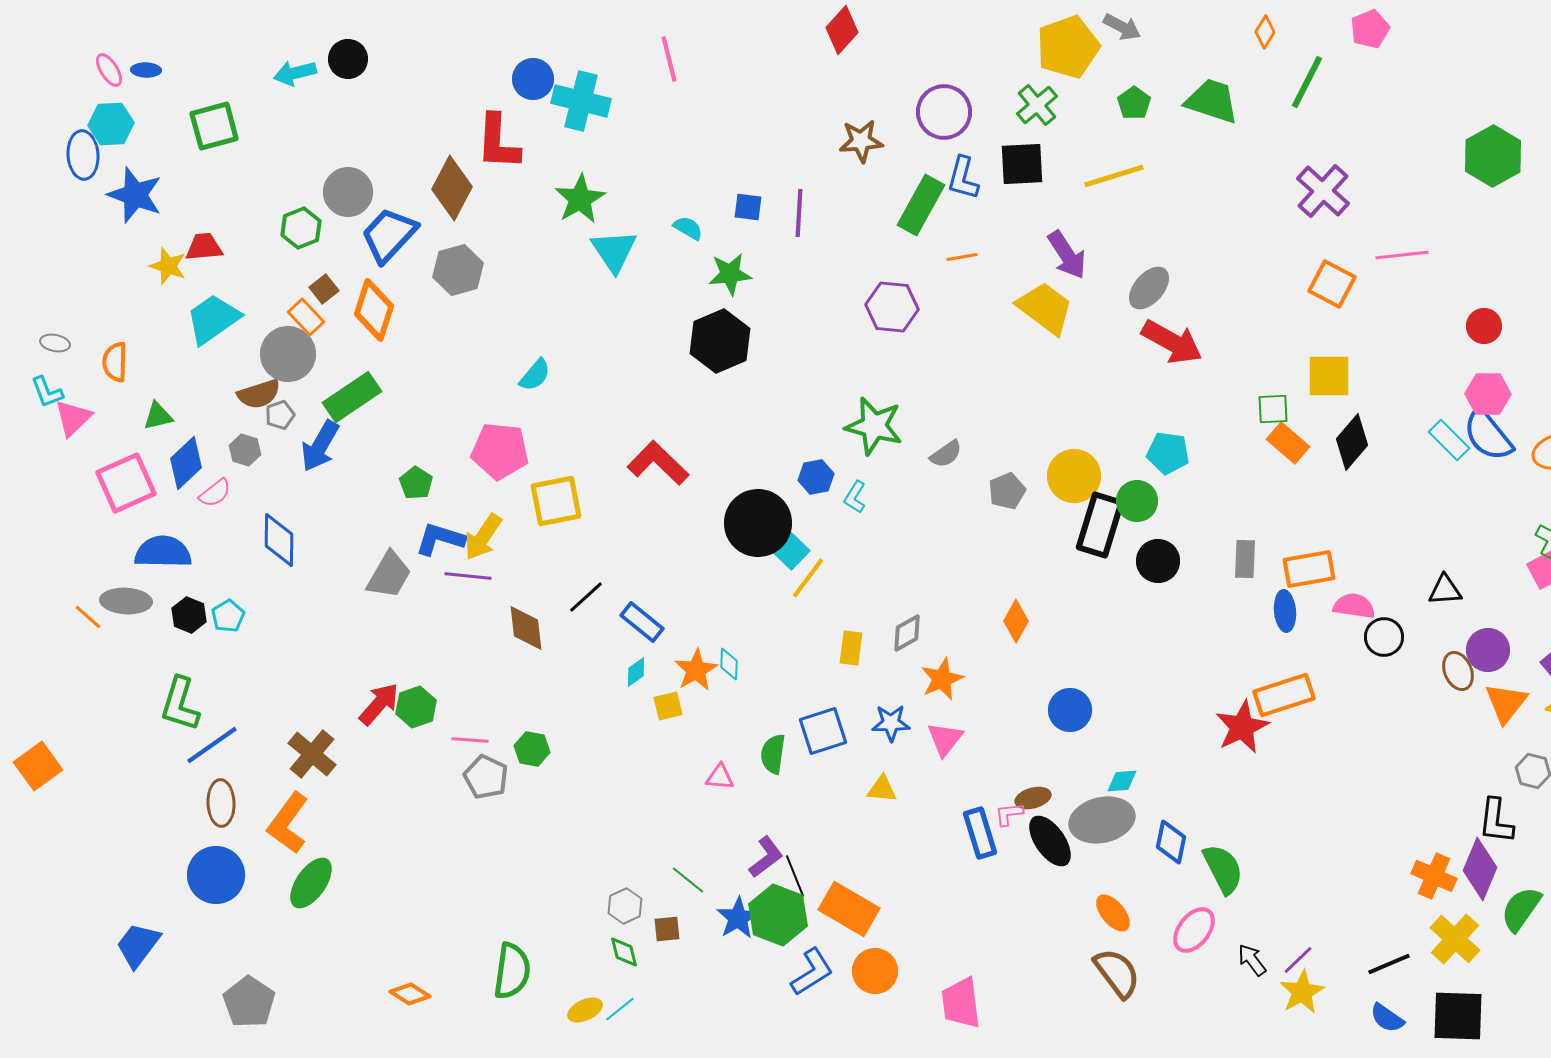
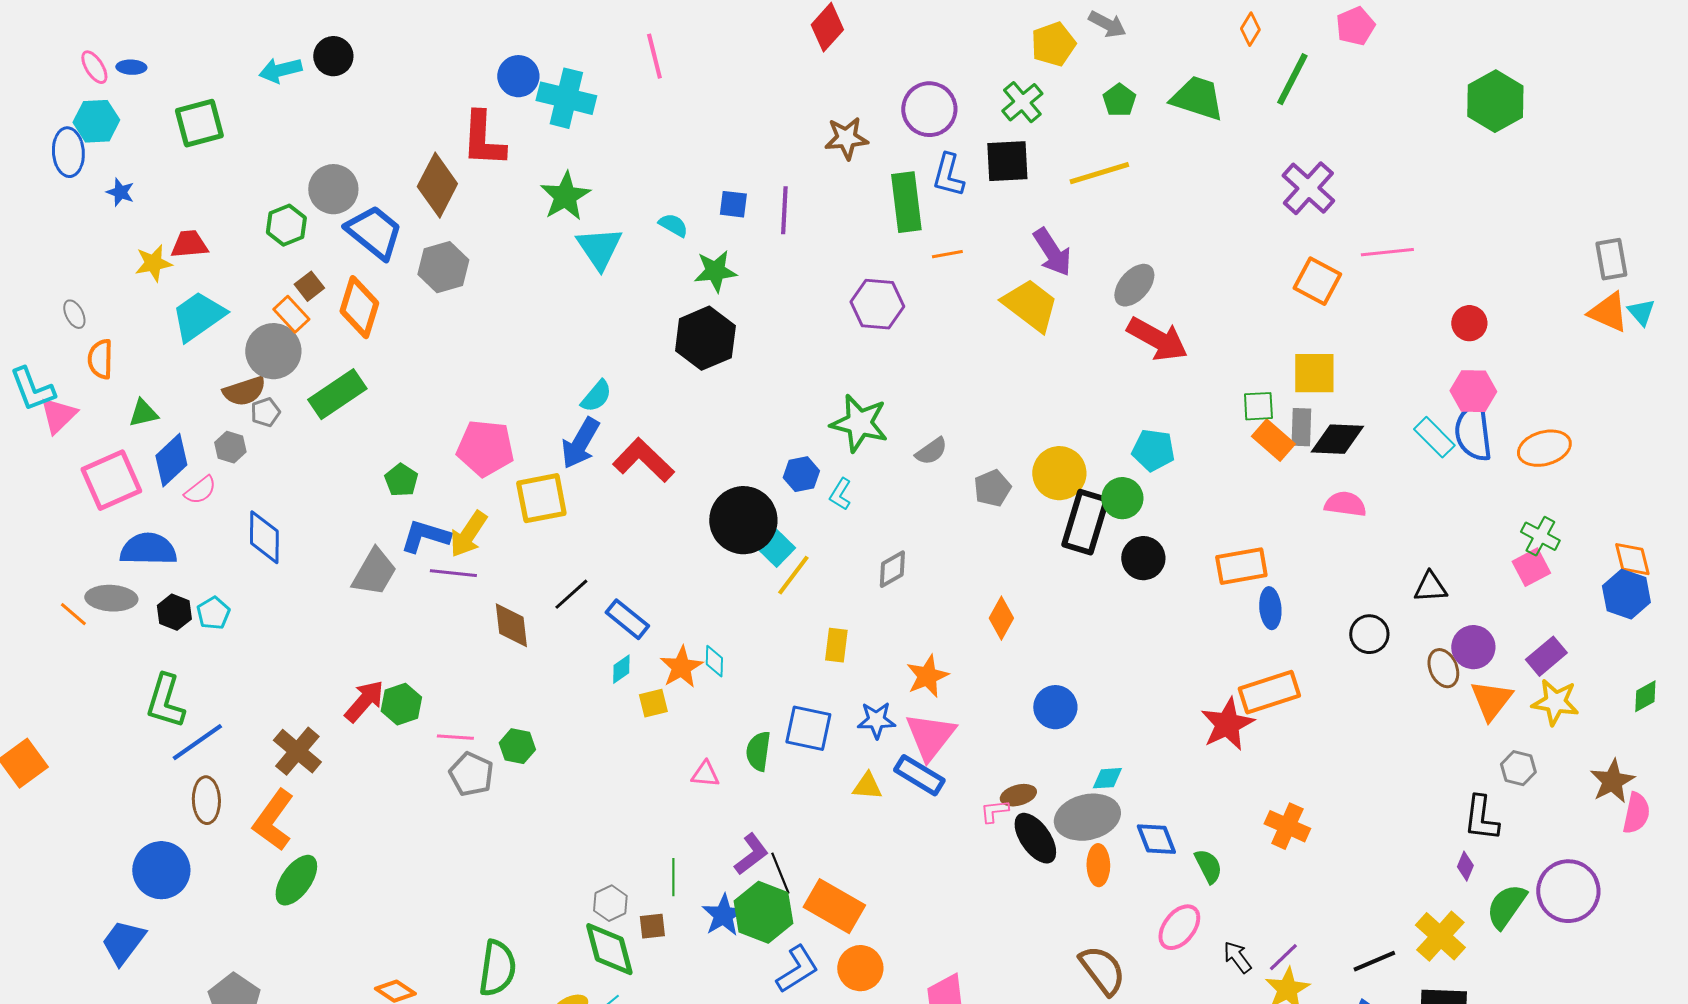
yellow pentagon: (1068, 47) -> (1053, 44), size x0.7
green hexagon: (1493, 156) -> (1495, 101), moved
blue star: (135, 195) -> (120, 192), size x0.5
green rectangle: (921, 205) -> (906, 202), turned -36
blue trapezoid: (389, 235) -> (374, 232), turned 86
yellow star: (168, 266) -> (153, 263), turned -30
gray ellipse: (55, 343) -> (74, 314), moved, turned 52
cyan semicircle: (535, 375) -> (596, 396), moved
cyan L-shape: (47, 392) -> (32, 389), size x1.4
blue semicircle: (1488, 435) -> (1473, 432), turned 32
black diamond: (1352, 442) -> (1337, 439), turned 52
blue arrow: (320, 446) -> (580, 443), moved
gray rectangle: (1245, 559) -> (1301, 427), moved
orange rectangle: (1309, 569) -> (1241, 566), moved
pink semicircle: (1354, 606) -> (1345, 504), moved
gray diamond: (907, 633) -> (892, 569), moved
blue square: (823, 731) -> (808, 728), turned 30
pink triangle: (945, 739) -> (930, 736), size x1.4
blue rectangle: (980, 833) -> (919, 775), moved, turned -42
blue diamond: (1171, 842) -> (1156, 839), turned -33
green semicircle: (1223, 869) -> (1208, 866), size x0.7
purple diamond: (1480, 869) -> (1465, 866), size x0.5
blue circle: (216, 875) -> (161, 870), moved
orange cross: (1434, 876) -> (1287, 826), moved
green line: (688, 880) -> (673, 877), turned 51
orange ellipse: (1113, 913) -> (1098, 865), moved, turned 39
green diamond: (624, 952) -> (609, 949), size x1.8

